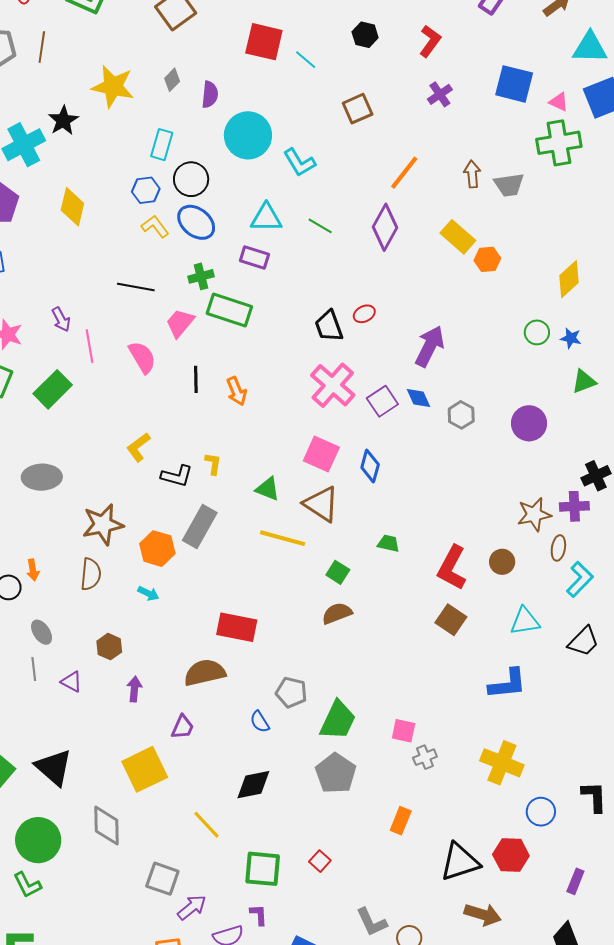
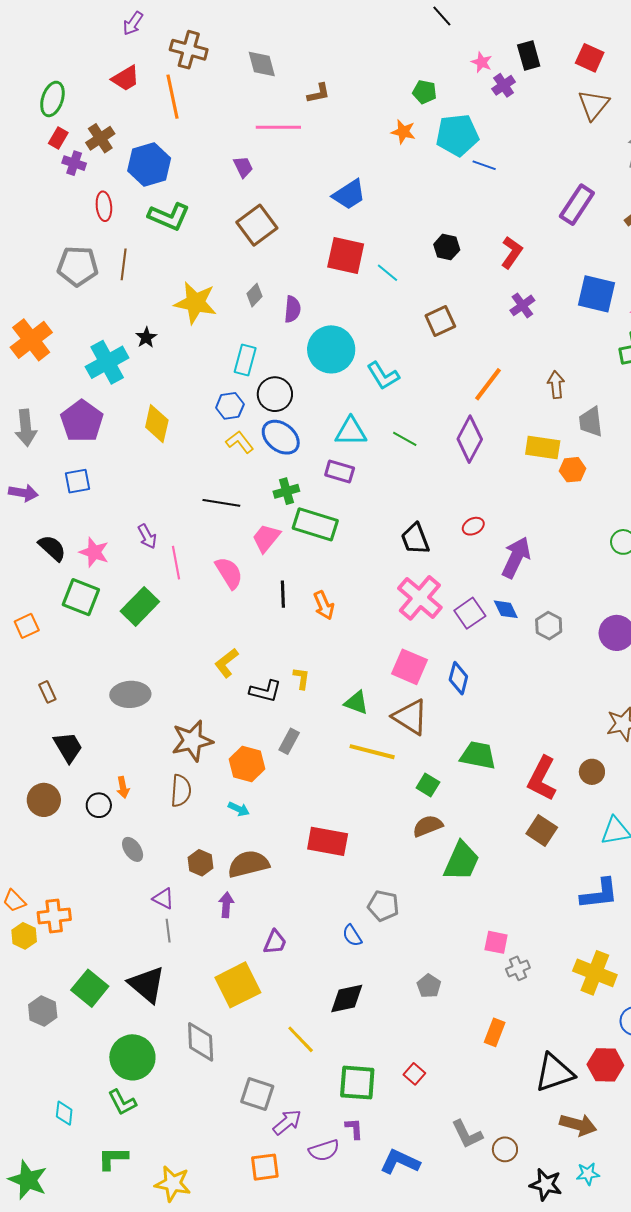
black star: (63, 120) -> (146, 337), size x0.7
gray trapezoid: (509, 185) -> (591, 422), moved, turned 92
yellow rectangle: (458, 237) -> (543, 448), turned -32
red ellipse: (364, 314) -> (473, 526), moved
gray rectangle: (200, 526) -> (289, 741), size x0.6
green trapezoid: (388, 543) -> (478, 755), size x1.6
gray line: (34, 669) -> (168, 931), moved
brown semicircle: (205, 673) -> (248, 864), moved
green trapezoid: (338, 720) -> (461, 861), moved
gray pentagon: (336, 773) -> (429, 986), size x0.6

